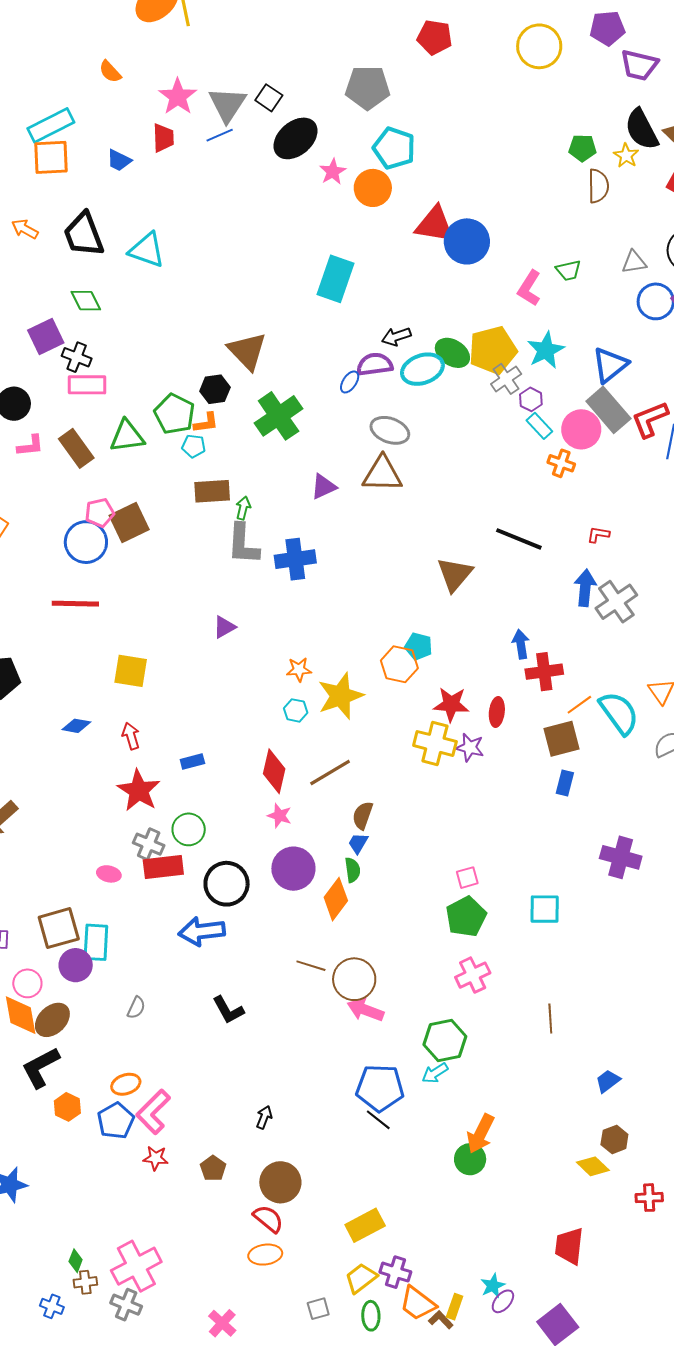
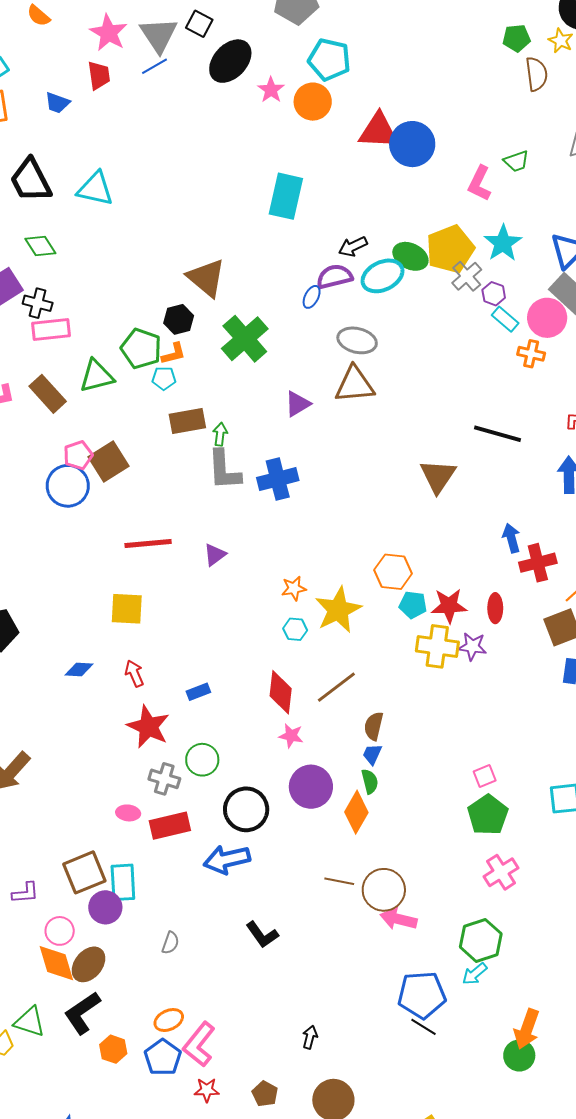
red line: (75, 604) -> (148, 543), moved
cyan pentagon: (418, 646) -> (413, 605), moved
red rectangle: (163, 867) -> (170, 826), moved

